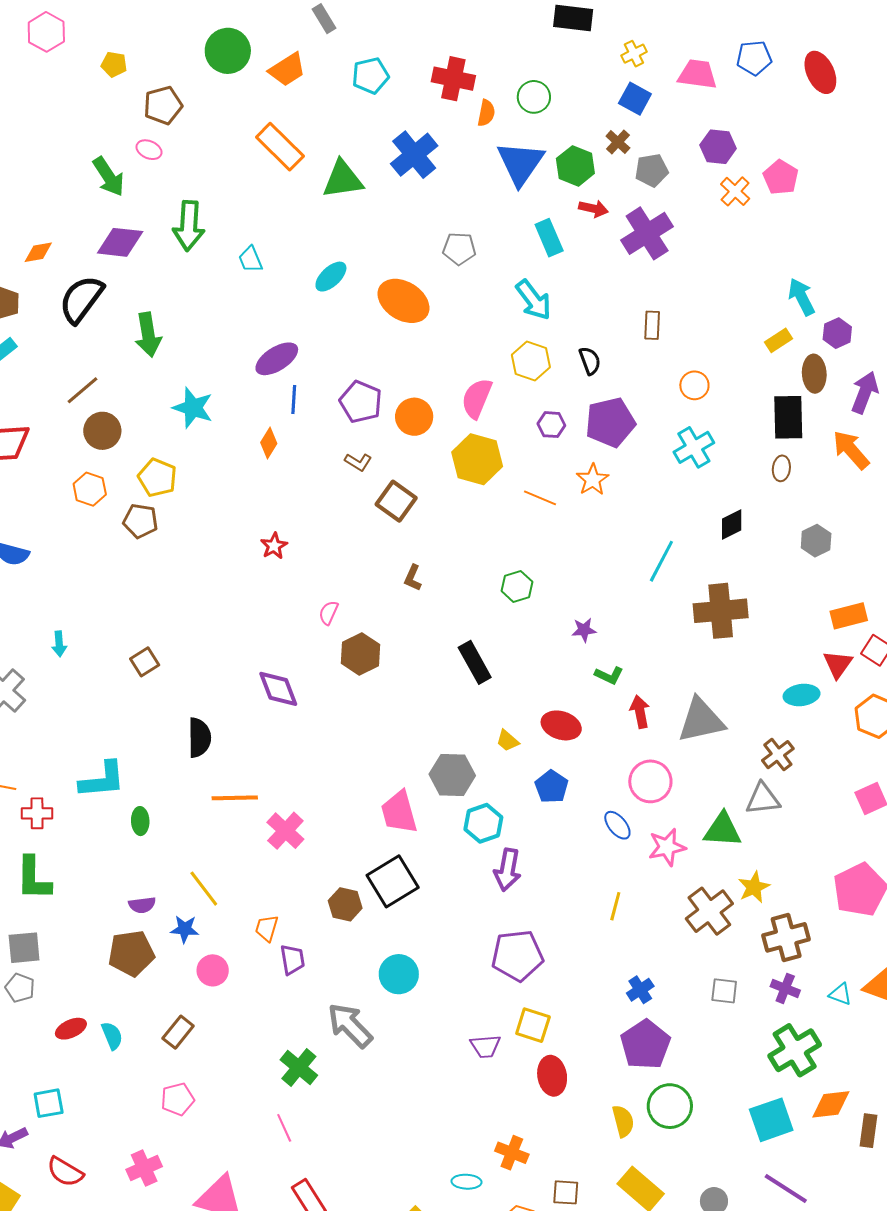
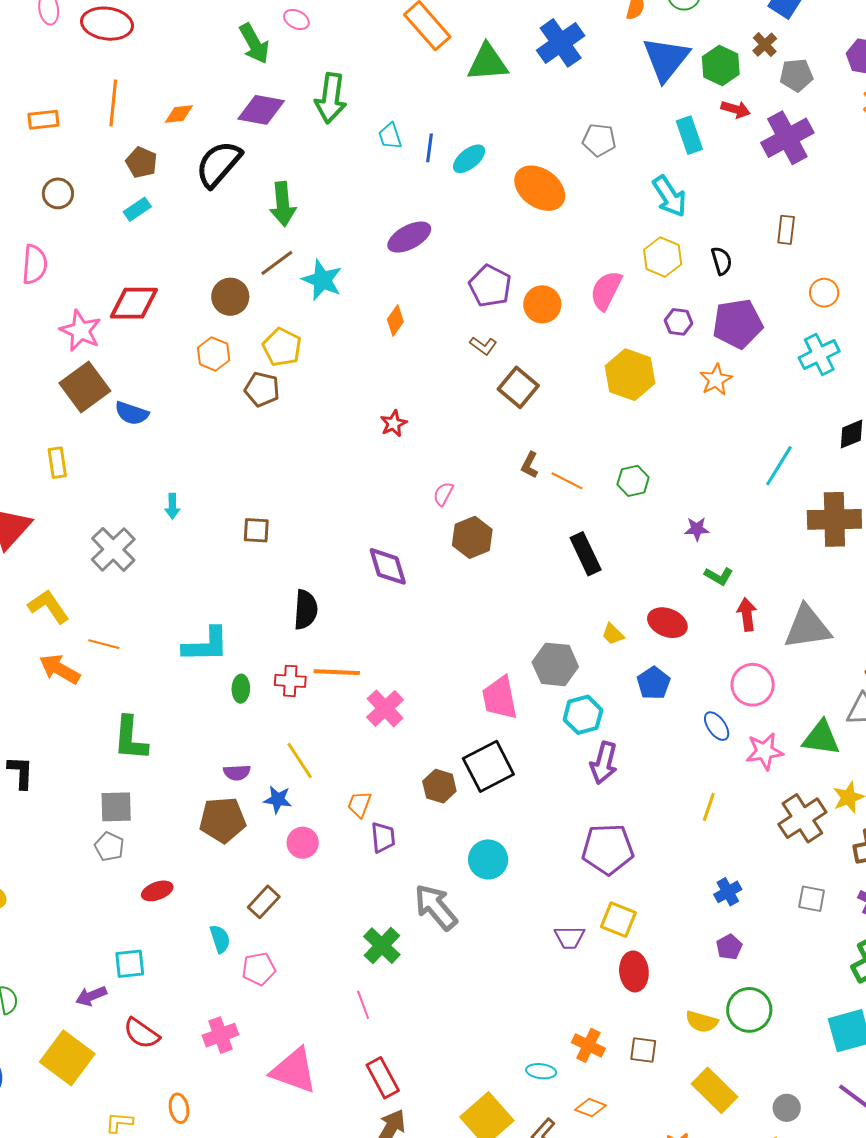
brown line: (82, 390) -> (277, 263), moved
blue line: (294, 399) -> (430, 148), moved
yellow hexagon: (477, 459) -> (630, 375), moved
orange line: (540, 498) -> (567, 481), moved
brown square: (145, 662) -> (256, 530), turned 32
red cross: (37, 813) -> (290, 681), moved
cyan semicircle: (112, 1036) -> (220, 939), moved
purple pentagon: (645, 1045) -> (729, 947), size x0.5
yellow semicircle: (623, 1121) -> (702, 1022), turned 116
brown square: (566, 1192) -> (643, 1050), moved

